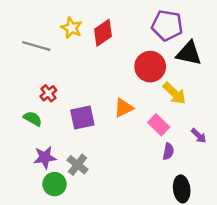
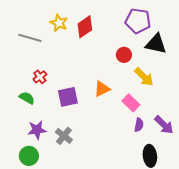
red circle: (150, 67) -> (124, 55), size x0.6
purple arrow: (199, 136) -> (164, 125), moved, size x1.5
green circle: (54, 184) -> (29, 156), moved

